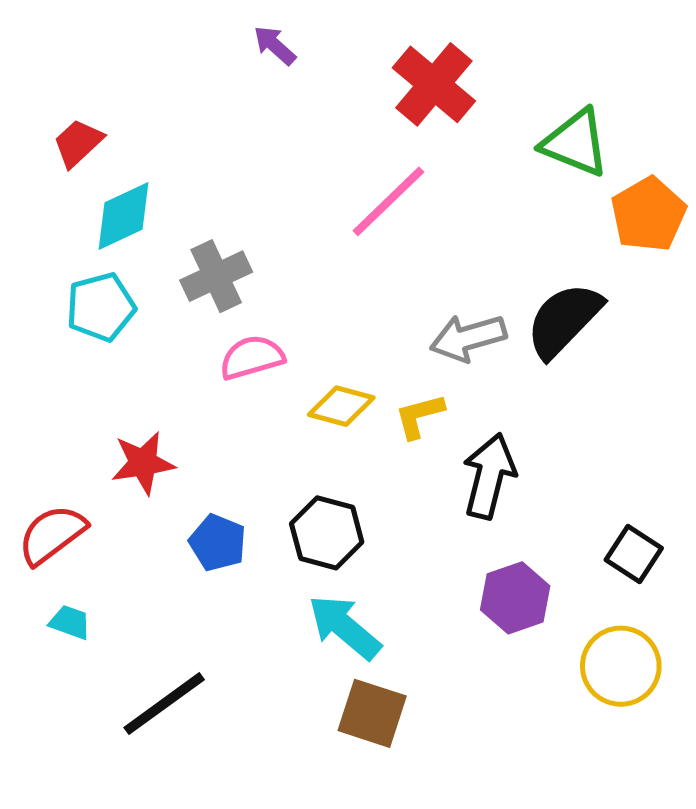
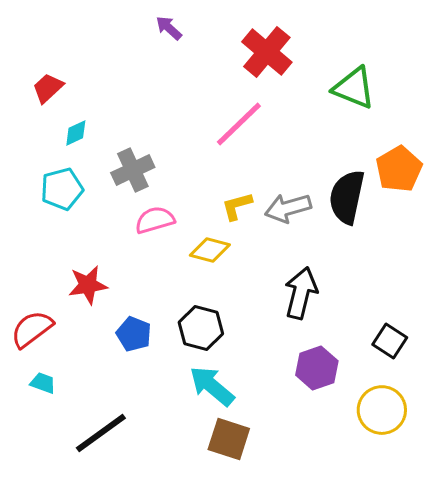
orange pentagon: (648, 214) -> (399, 169), moved
cyan diamond: (124, 216) -> (76, 133), size x0.6
black semicircle: (564, 320) -> (347, 197), turned -32
yellow L-shape: (419, 416) -> (237, 206), moved

